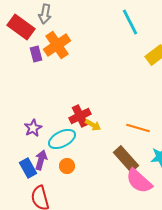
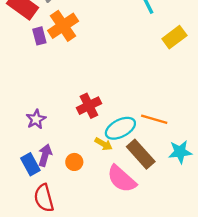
yellow arrow: (93, 125) -> (104, 144), moved
cyan ellipse: (62, 139) -> (120, 128), moved
pink semicircle: (139, 181) -> (122, 179), moved

